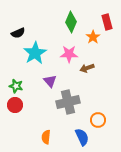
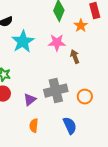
brown arrow: (87, 68) -> (75, 57), turned 88
purple triangle: (50, 81) -> (30, 100), moved, turned 32
orange circle: (98, 120) -> (85, 97), moved

